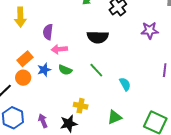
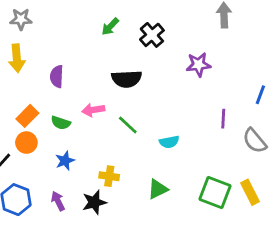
pink arrow: (59, 49) -> (93, 110), moved
blue star: (44, 70) -> (65, 161), moved
green semicircle: (65, 70) -> (61, 123), moved
cyan semicircle: (125, 84) -> (169, 142), turned 112

